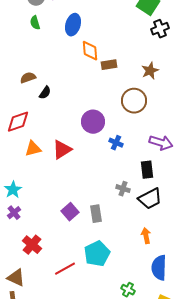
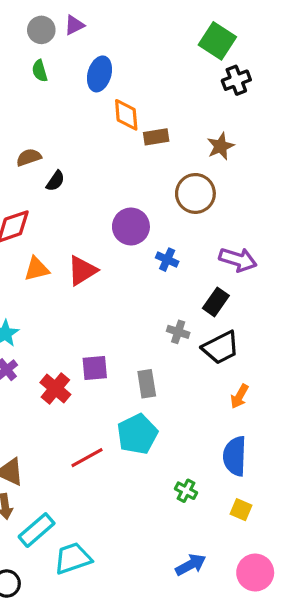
black rectangle: (147, 170) -> (216, 302), turned 42
purple square: (70, 212) -> (95, 368), turned 36
gray rectangle: (96, 214) -> (147, 384), moved
orange arrow: (146, 236) -> (239, 396), moved, turned -140
red cross: (32, 245) -> (55, 388), moved

